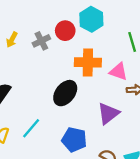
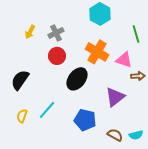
red circle: (65, 31) -> (57, 56), moved
orange cross: (88, 62) -> (97, 52), turned 30

